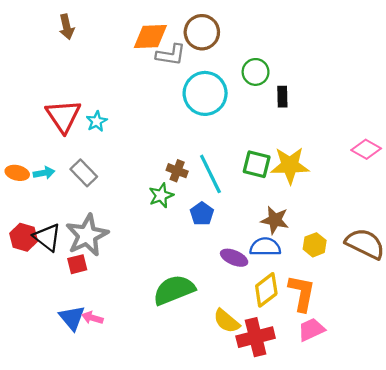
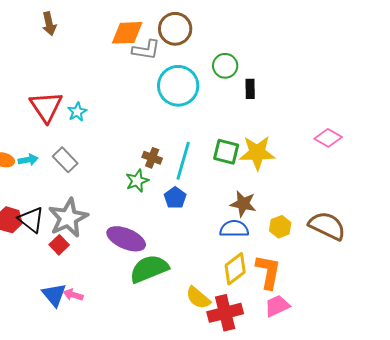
cyan line: (210, 174) -> (183, 161), turned 42
purple ellipse: (234, 258) -> (126, 239), moved, size x1.5
red square: (77, 264) -> (59, 245), turned -30

